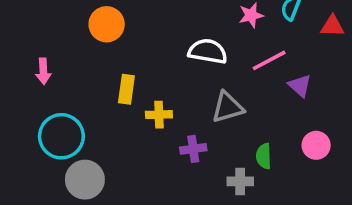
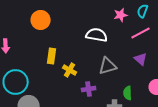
pink line: (269, 60) -> (141, 33), moved
purple triangle: (300, 86) -> (141, 59), moved
yellow cross: (159, 115) -> (70, 70), turned 32

